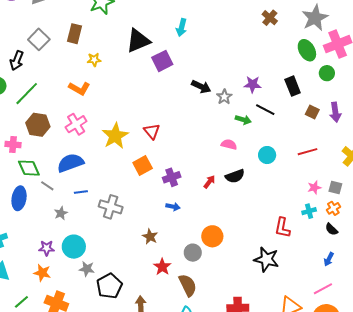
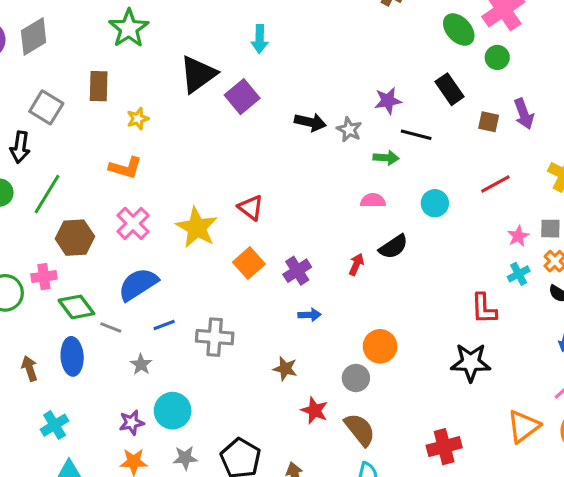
gray star: (87, 269) -> (185, 458), moved

